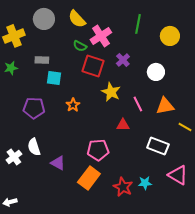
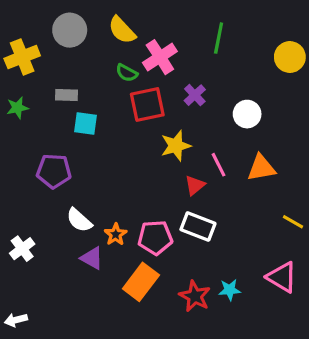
yellow circle: (170, 36) -> (290, 57), moved
red square: (93, 66) -> (147, 105), turned -30
yellow star: (111, 92) -> (176, 146), turned 30
orange star: (73, 105) -> (116, 234), moved
red triangle: (123, 125) -> (195, 185), moved, turned -40
yellow line: (185, 127) -> (293, 222), moved
white rectangle: (158, 146) -> (198, 226), moved
white semicircle: (34, 147) -> (79, 220), moved, turned -30

